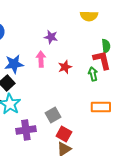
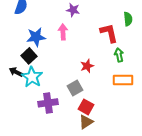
red L-shape: (102, 60) -> (109, 33), moved
red star: (65, 67) -> (87, 66), moved
green arrow: (93, 74) -> (119, 55), moved

